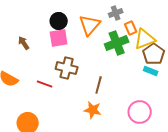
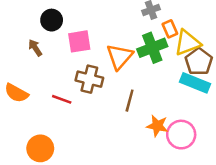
black circle: (59, 21) -> (52, 20), moved
orange triangle: (90, 25) -> (120, 57), moved
cyan rectangle: (151, 71) -> (195, 83), size x1.6
orange star: (93, 110) -> (157, 126), moved

